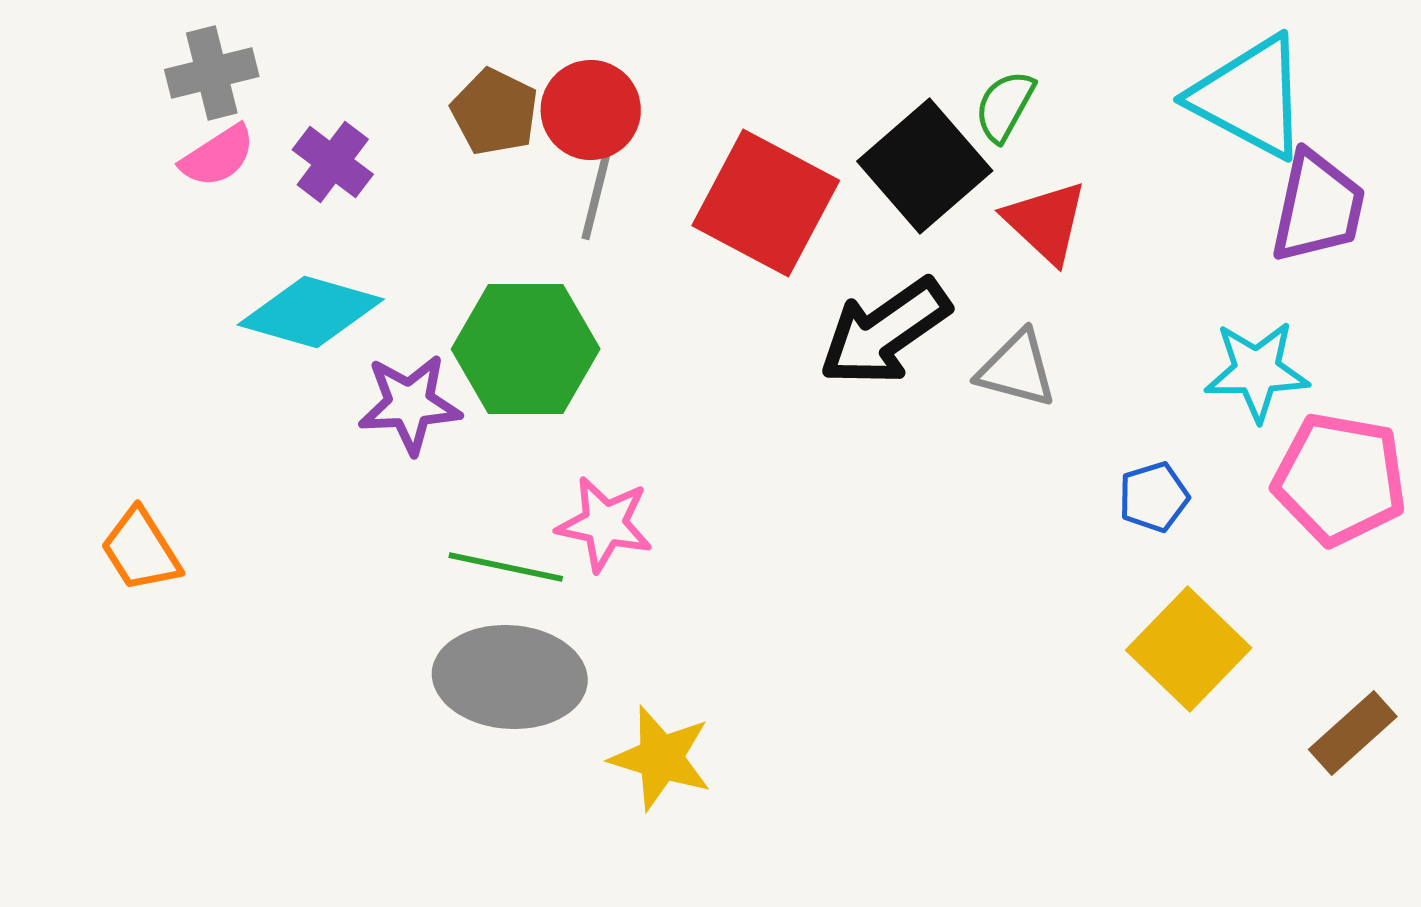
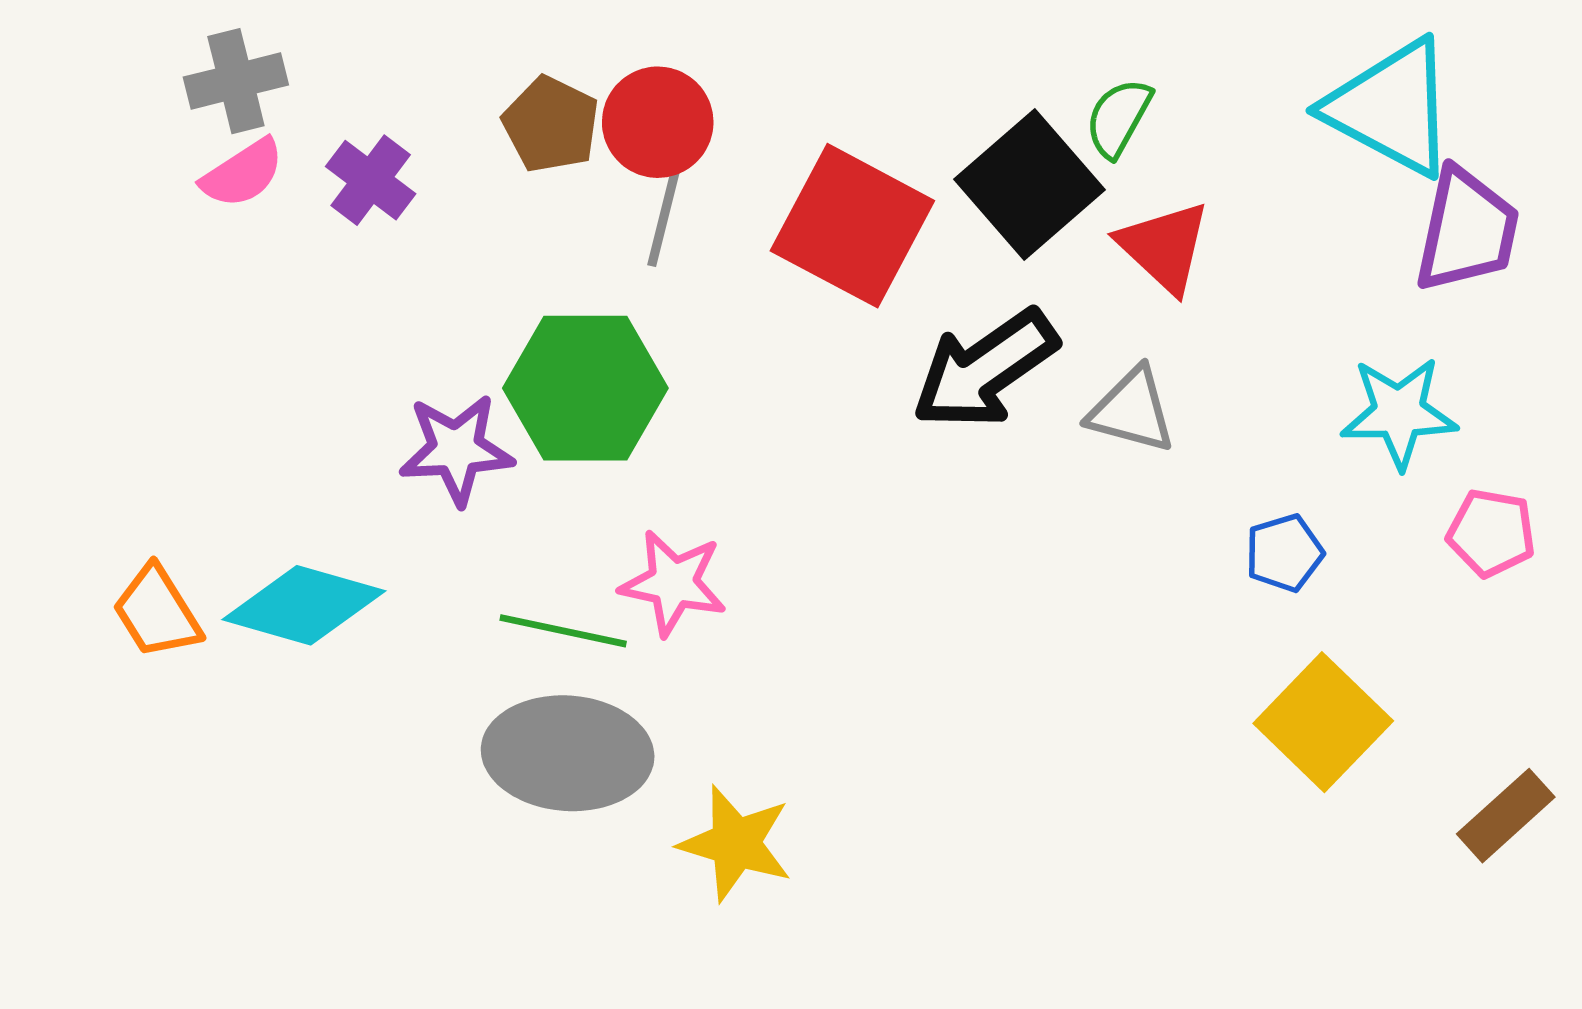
cyan diamond: (311, 312) -> (304, 605), moved
pink pentagon: (1340, 479) -> (1491, 533), size x0.6

